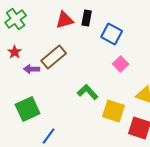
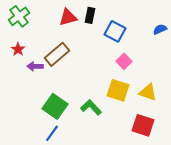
green L-shape: (88, 92) -> (91, 107), moved
green square: (28, 109) -> (55, 106), moved, turned -30
yellow square: (114, 111) -> (118, 90), moved

